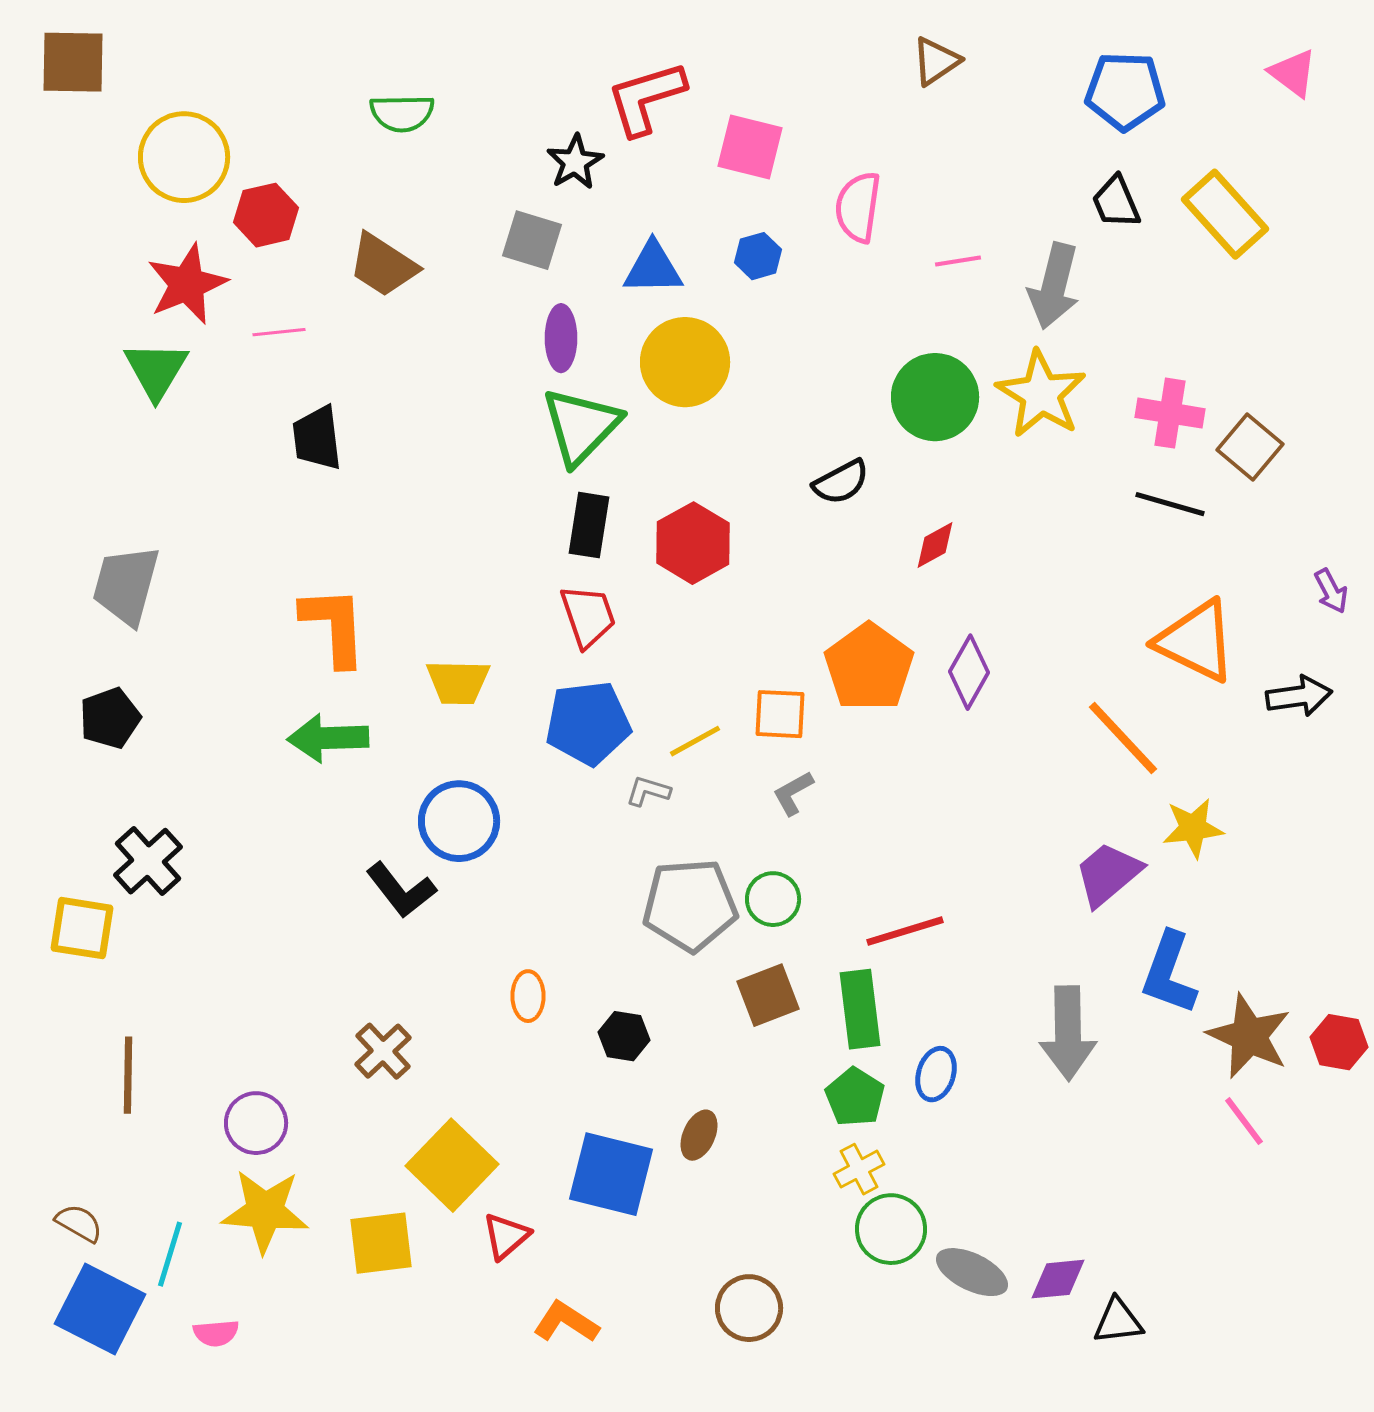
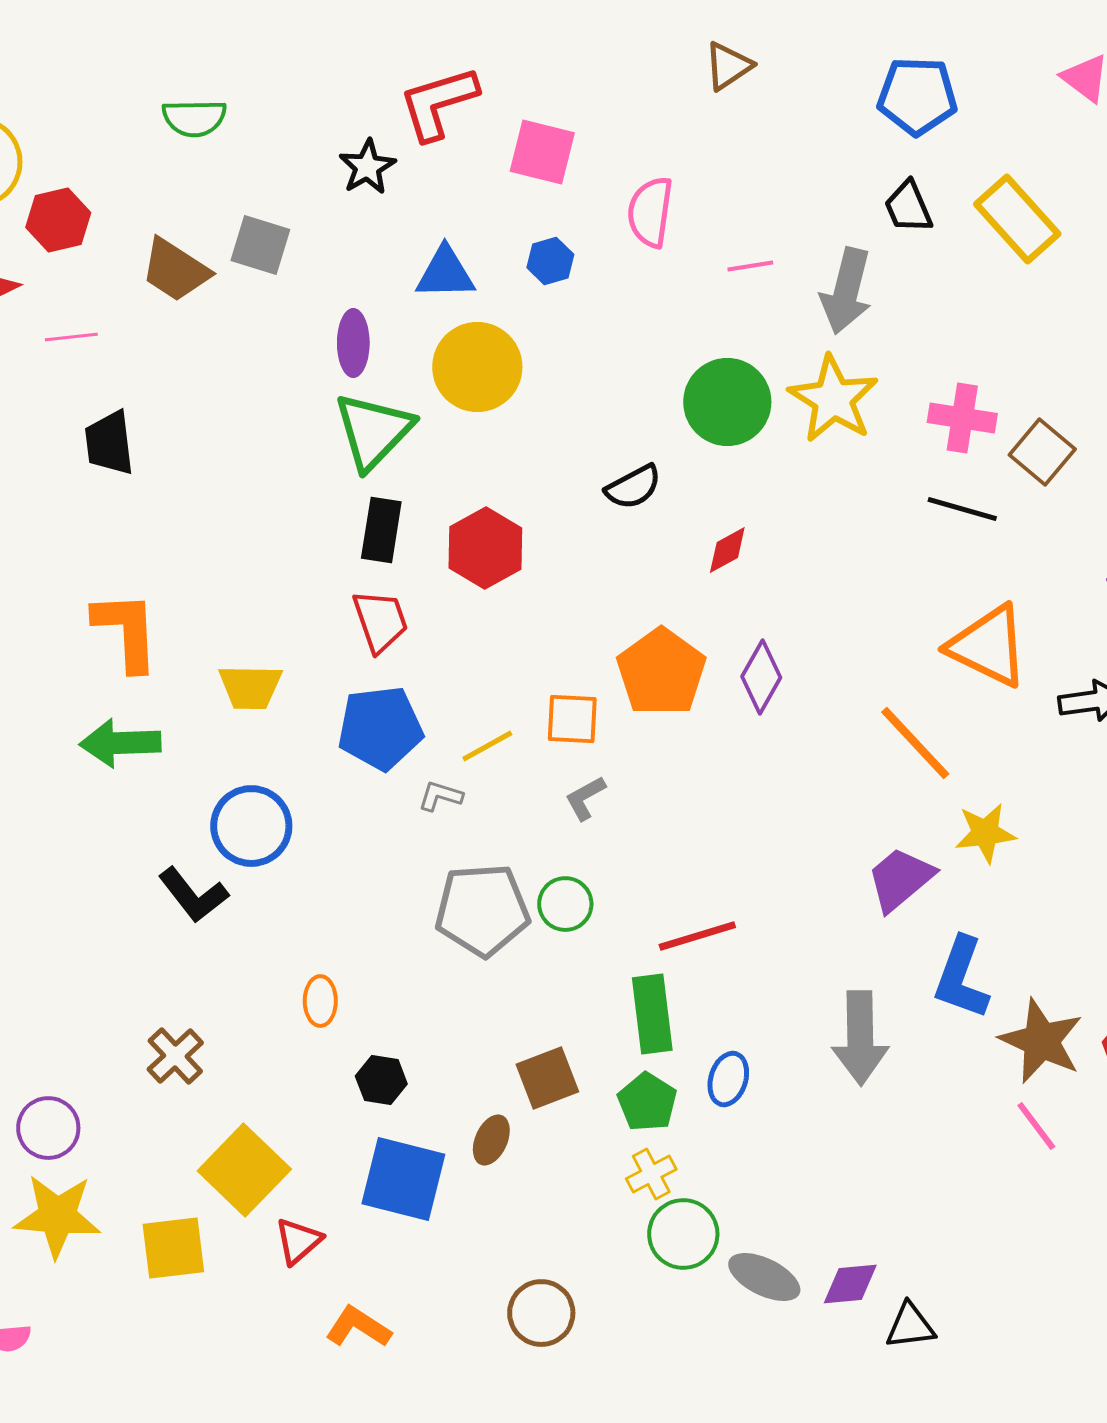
gray square: (532, 240) -> (260, 245), moved
brown square: (768, 995) -> (547, 1078), moved
black hexagon: (624, 1036) -> (381, 1080), moved

